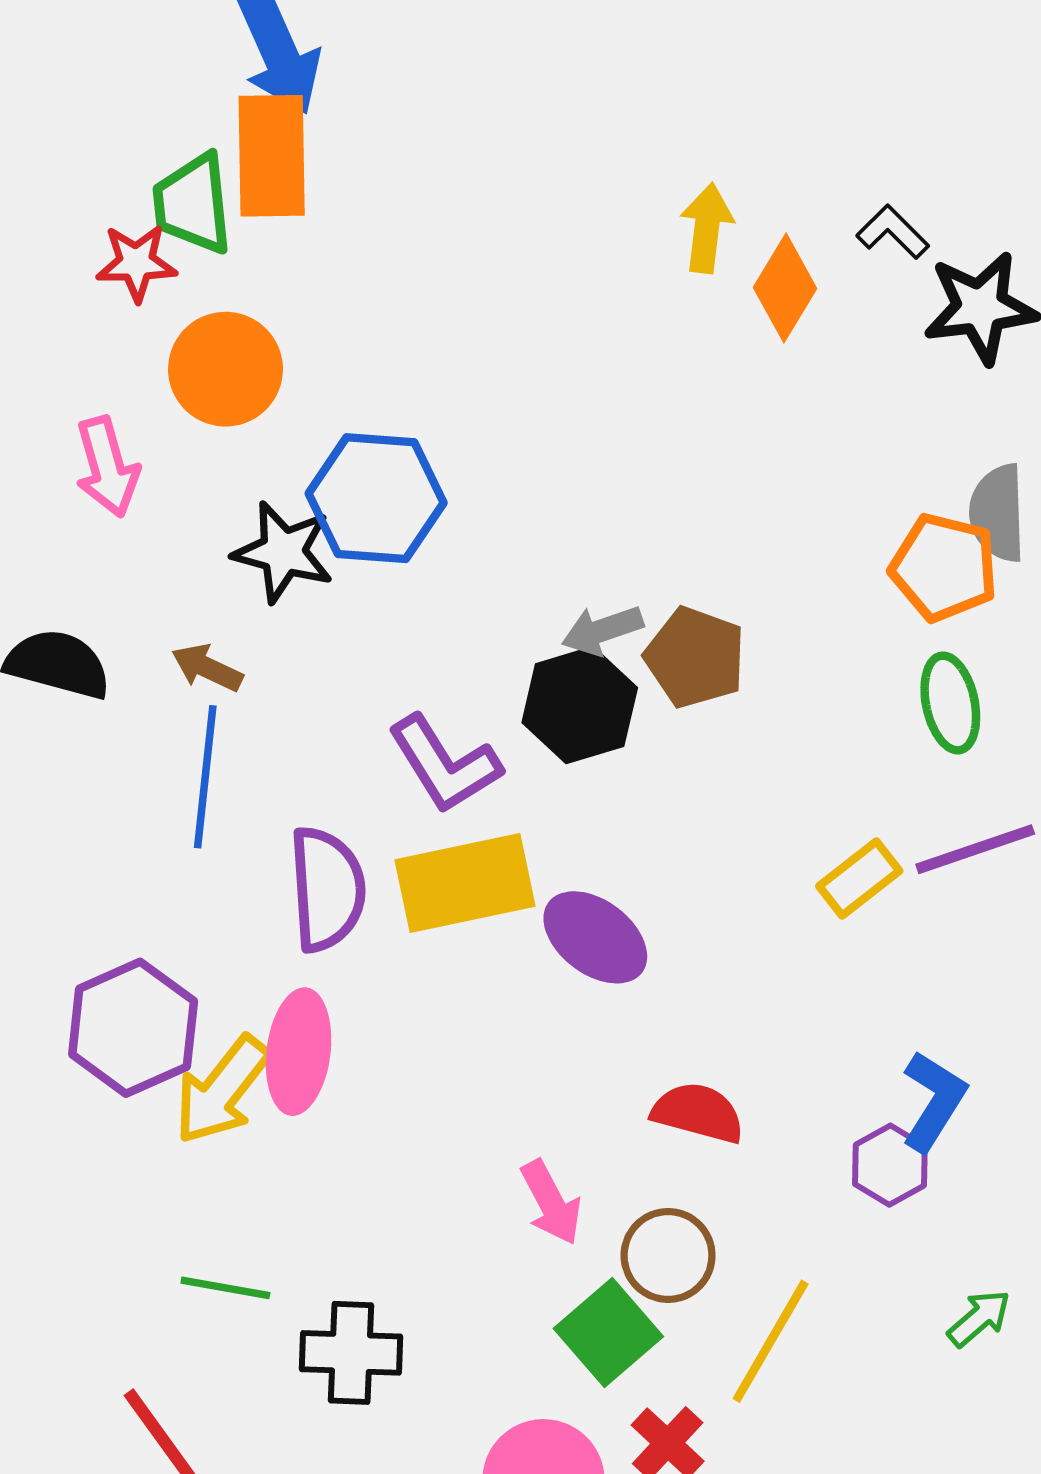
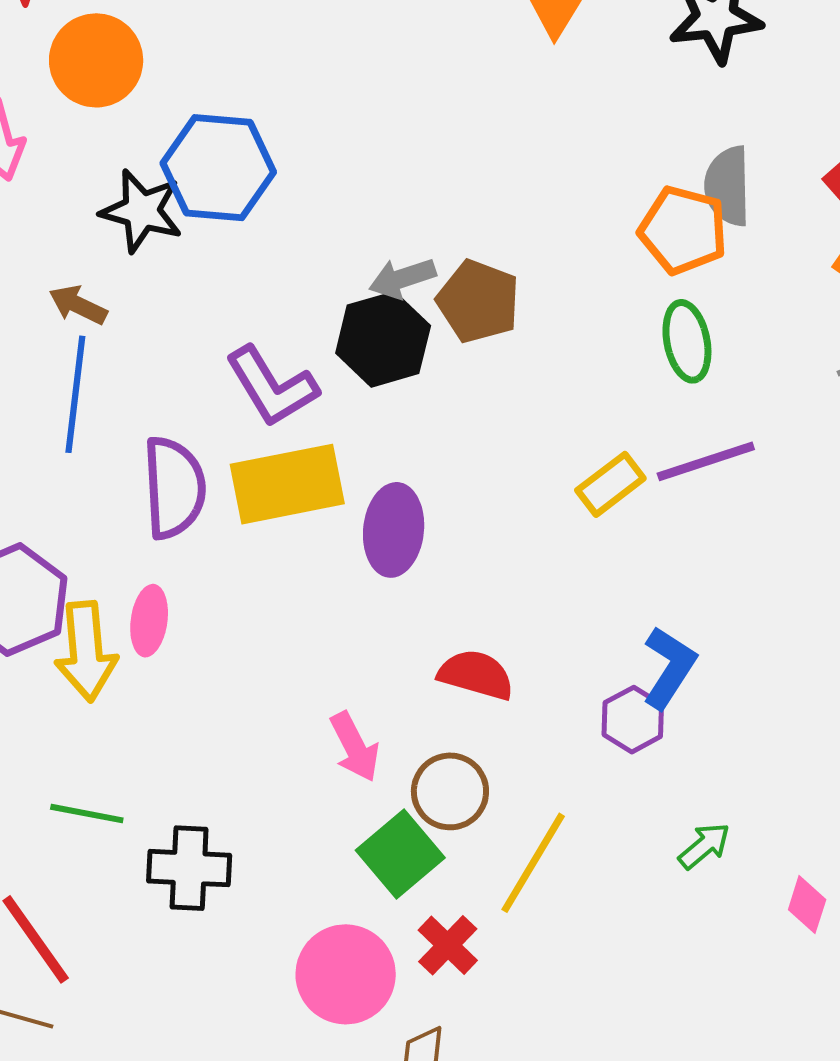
purple ellipse: (595, 937) -> (394, 530), turned 58
pink ellipse: (299, 1052) -> (149, 621), size x0.7
yellow arrow: (222, 1090) -> (86, 651), turned -44

